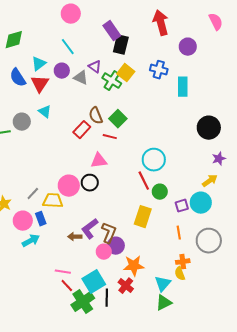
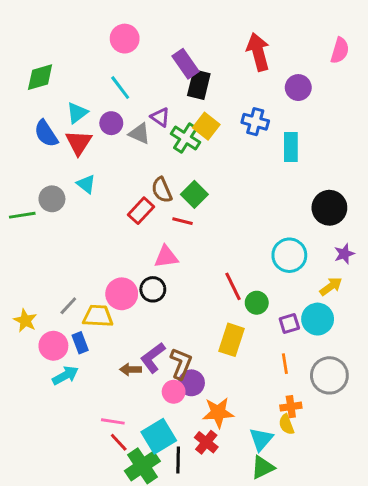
pink semicircle: (216, 22) -> (340, 50), turned 42
cyan circle: (154, 160) -> (289, 255), moved

